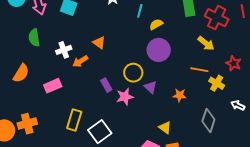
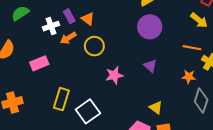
green semicircle: (34, 38) -> (20, 13), turned 66
yellow circle: (133, 73) -> (94, 46), moved
purple rectangle: (106, 85) -> (69, 16), moved
purple triangle: (150, 87) -> (150, 66), moved
orange star: (180, 95) -> (189, 77), moved

